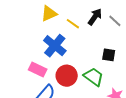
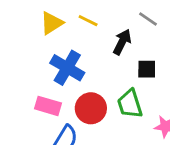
black arrow: (95, 17) -> (122, 42), moved
yellow line: (73, 24) -> (88, 21), moved
green trapezoid: (94, 77) -> (130, 104), turned -135

